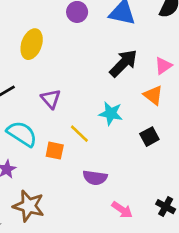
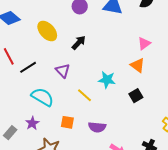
yellow ellipse: (32, 44) -> (47, 31), turned -60
black arrow: (123, 63) -> (79, 43), moved, size x0.7
orange square: (55, 151) -> (67, 122), moved

